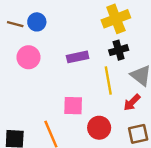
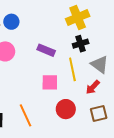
purple rectangle: (78, 57) -> (46, 50), turned 36
pink square: (73, 106) -> (50, 82), moved

